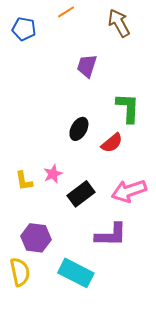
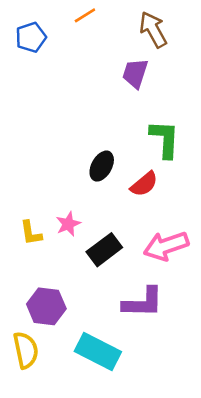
blue pentagon: (24, 29) -> (31, 37), turned -30
purple trapezoid: (87, 66) -> (135, 73), moved

